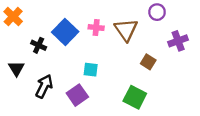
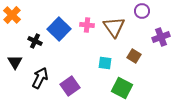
cyan square: (91, 70) -> (105, 63), moved

